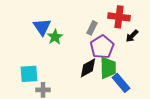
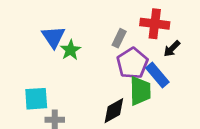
black diamond: (88, 68) -> (114, 111), moved
blue rectangle: (121, 83) -> (157, 75), moved

